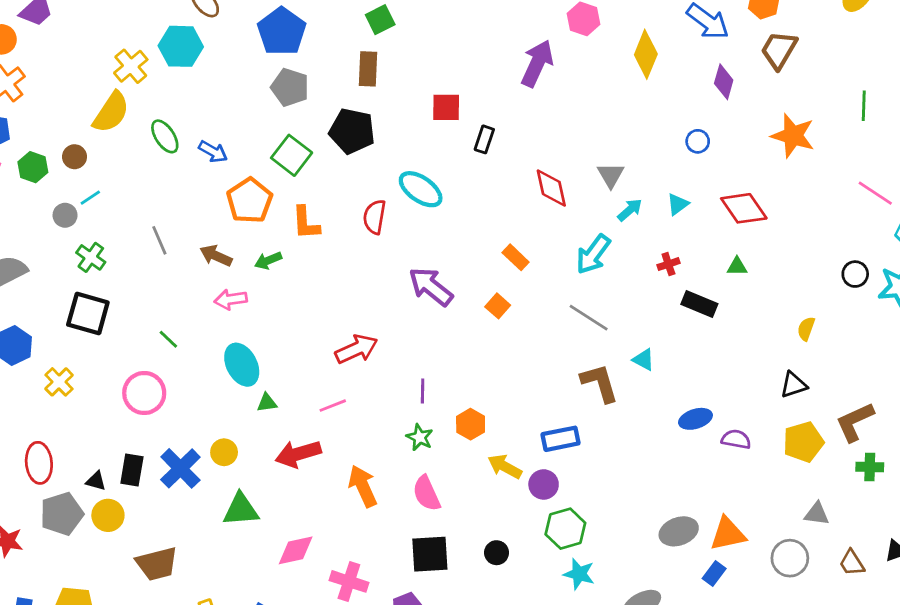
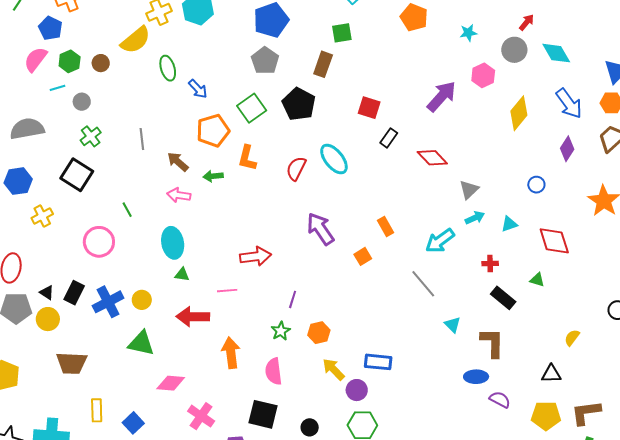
red diamond: (551, 188) -> (432, 158), moved, turned -48
cyan line: (90, 198) -> (58, 88), moved
brown L-shape: (600, 383) -> (492, 343), moved

